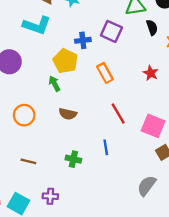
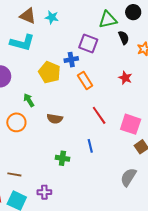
blue cross: (83, 40) -> (71, 60), moved
green arrow: (54, 84) -> (29, 100), moved
brown line: (28, 161) -> (14, 174), moved

